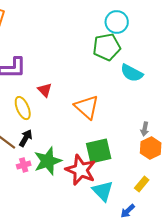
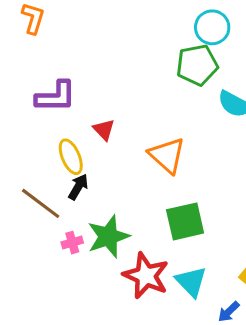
black arrow: (26, 138) -> (78, 187), moved
red star: (81, 170) -> (146, 276), moved

